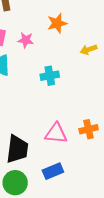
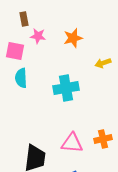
pink star: (26, 40) -> (38, 36), moved
cyan cross: (50, 76) -> (66, 88), size x1.4

